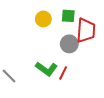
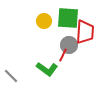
green square: (68, 16) -> (68, 18), size x1.6
red line: (63, 73) -> (63, 55), moved

